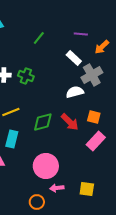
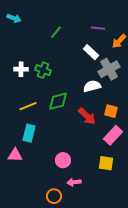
green diamond: (43, 122) -> (58, 101), moved
pink circle: (46, 166) -> (63, 160), size x0.6
yellow square: (87, 189) -> (106, 163), moved

